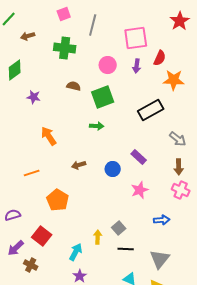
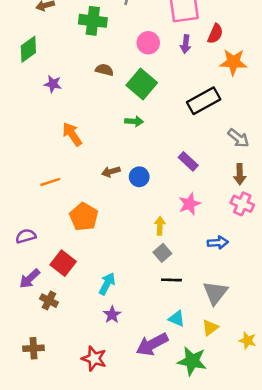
green square: (103, 97) -> (142, 84), turned -30
blue circle: (113, 169) -> (139, 177), moved
yellow arrow: (98, 237) -> (160, 226), moved

